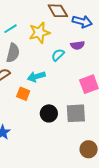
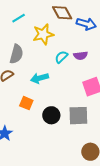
cyan line: (11, 29) -> (19, 18), moved
purple semicircle: (78, 45) -> (81, 56), moved
orange square: (23, 94) -> (26, 103), moved

